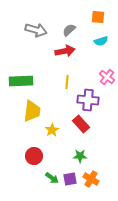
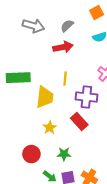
orange square: (98, 17) -> (97, 13), turned -32
yellow trapezoid: (32, 111) -> (45, 97), moved
green star: (80, 156) -> (64, 154), moved

